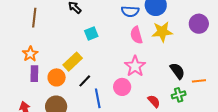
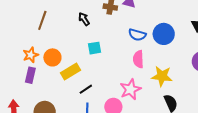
yellow star: (162, 32) -> (162, 76), moved
orange circle: (57, 77) -> (52, 57), moved
black line: (85, 81) -> (86, 89), moved

